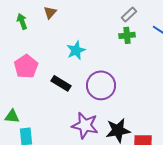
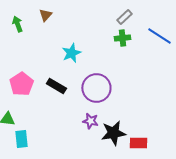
pink pentagon: (26, 66) -> (21, 84), moved
purple star: (85, 125) -> (90, 121), moved, size x0.6

